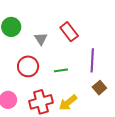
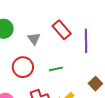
purple line: (92, 60) -> (86, 41), moved

